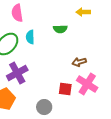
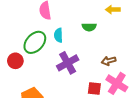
purple cross: (17, 73) -> (68, 63), moved

